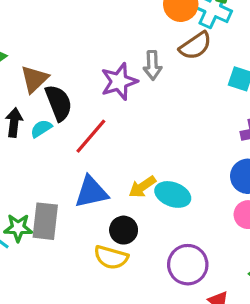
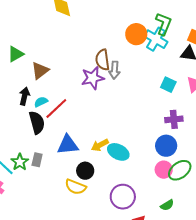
brown semicircle: (195, 46) -> (102, 60), moved, turned 110
black semicircle: (59, 103) -> (37, 123), moved
red line: (91, 136) -> (56, 108), moved
gray rectangle: (45, 221) -> (37, 160), size x0.6
green star: (18, 228) -> (20, 162), turned 30

